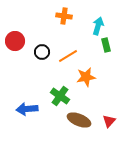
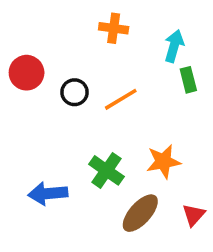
orange star: (86, 77) -> (163, 162), moved
brown ellipse: (79, 120) -> (140, 213), turned -70

